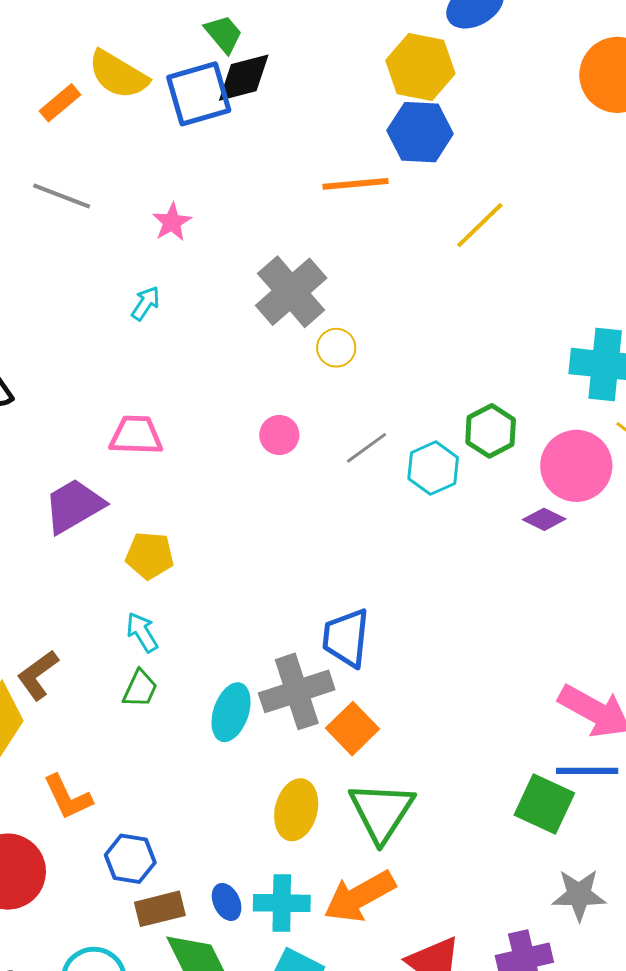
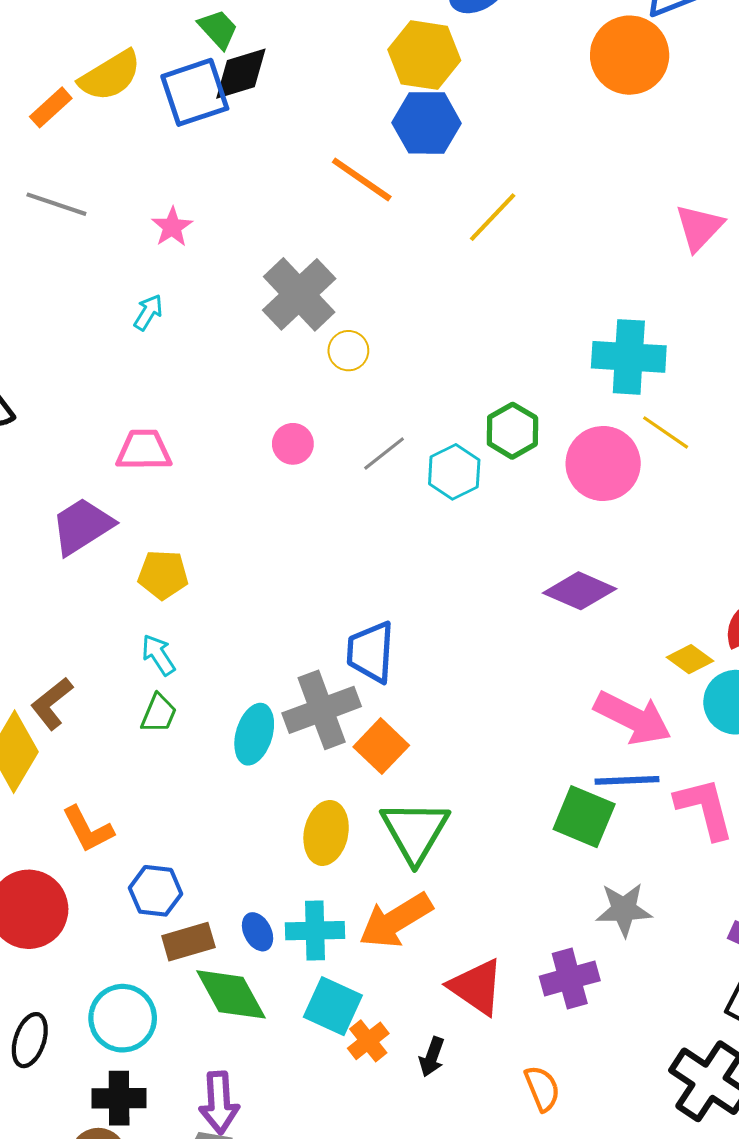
yellow semicircle: (118, 75) -> (110, 76), turned -60
orange line: (356, 184) -> (362, 179), turned 42
purple diamond: (544, 519) -> (580, 591), moved, size x1.6

